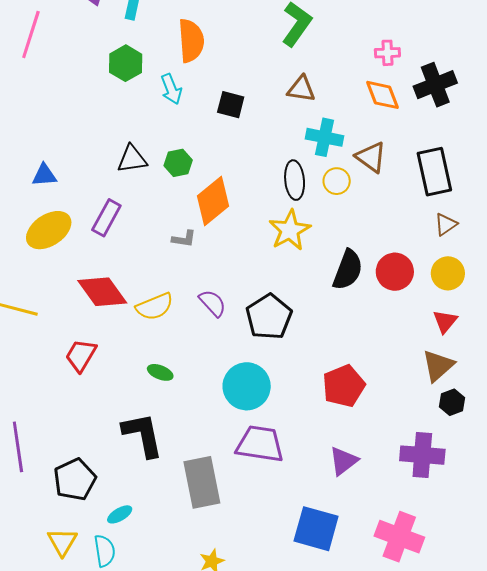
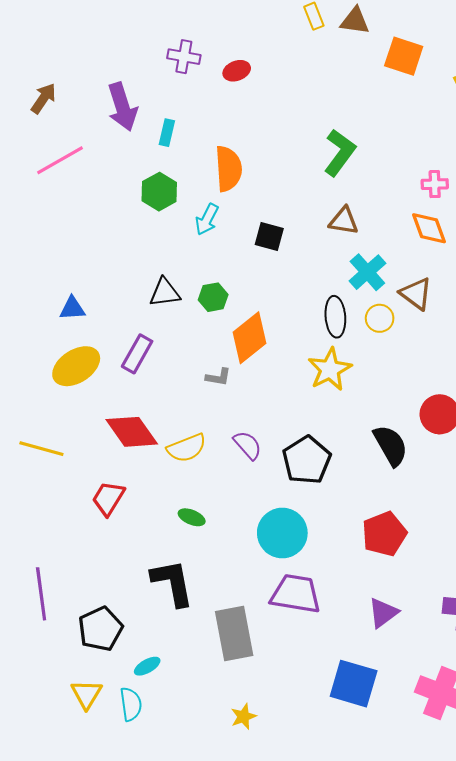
pink line: (31, 34) -> (60, 160), turned 42
cyan arrow: (171, 89) -> (207, 219), turned 48
cyan cross: (325, 137) -> (367, 272), turned 36
black semicircle: (348, 270) -> (391, 445), moved, turned -51

